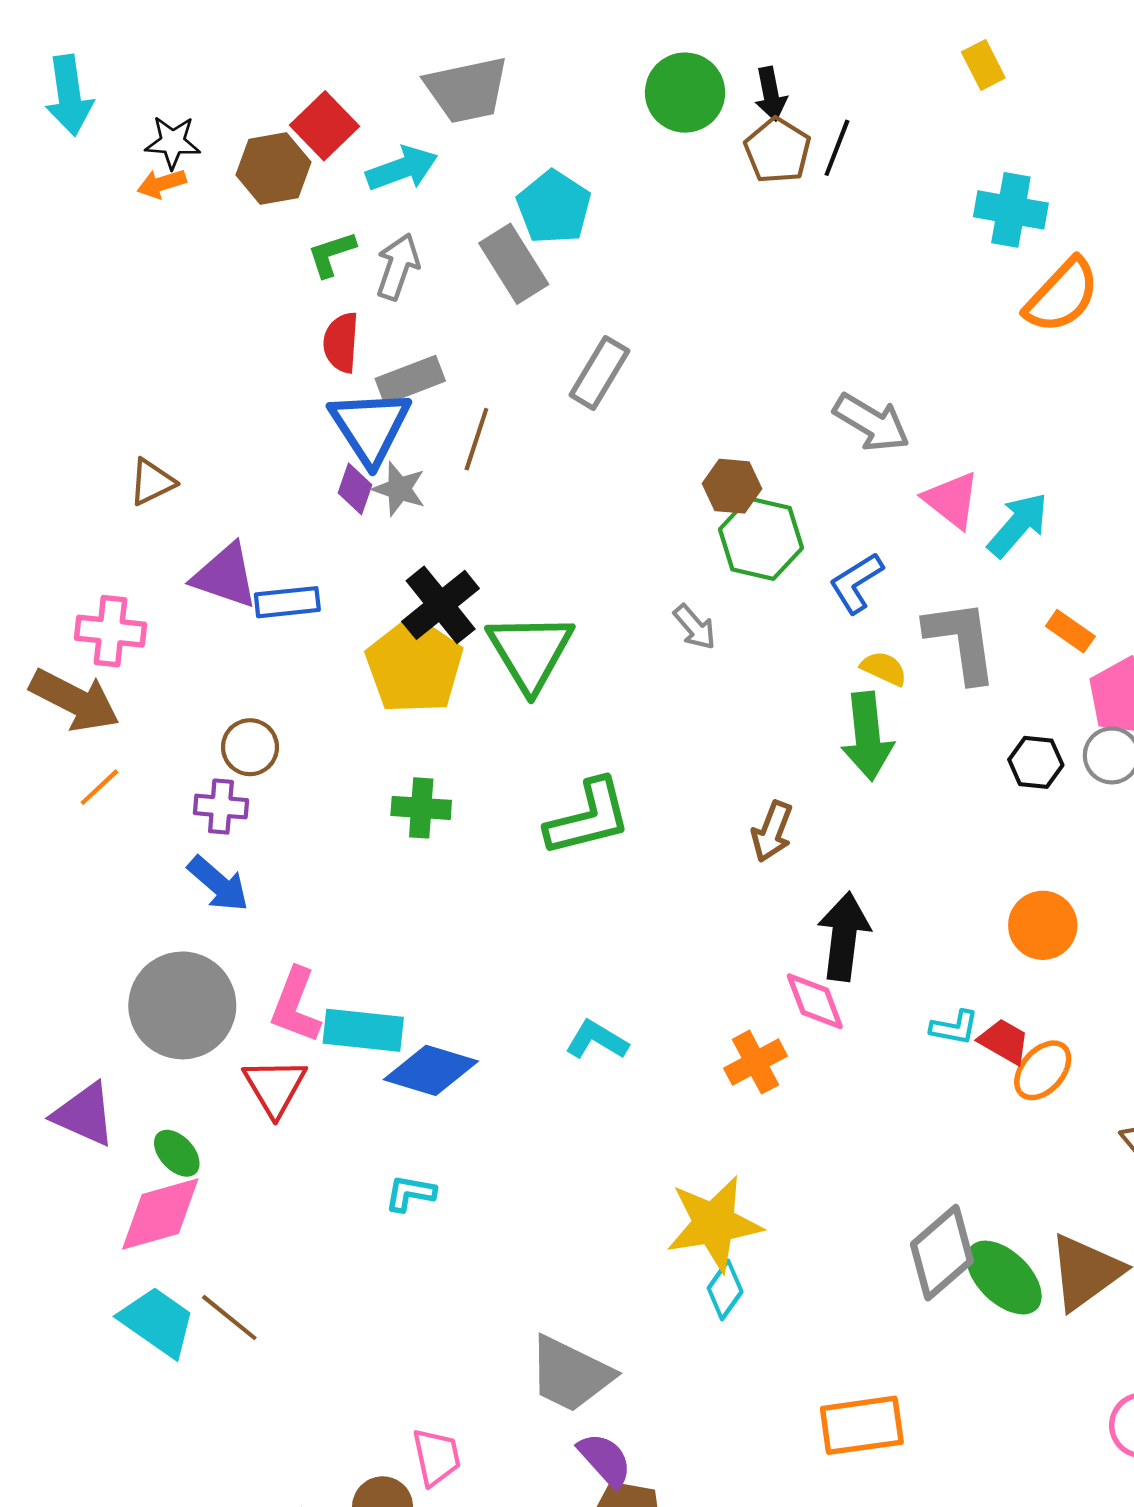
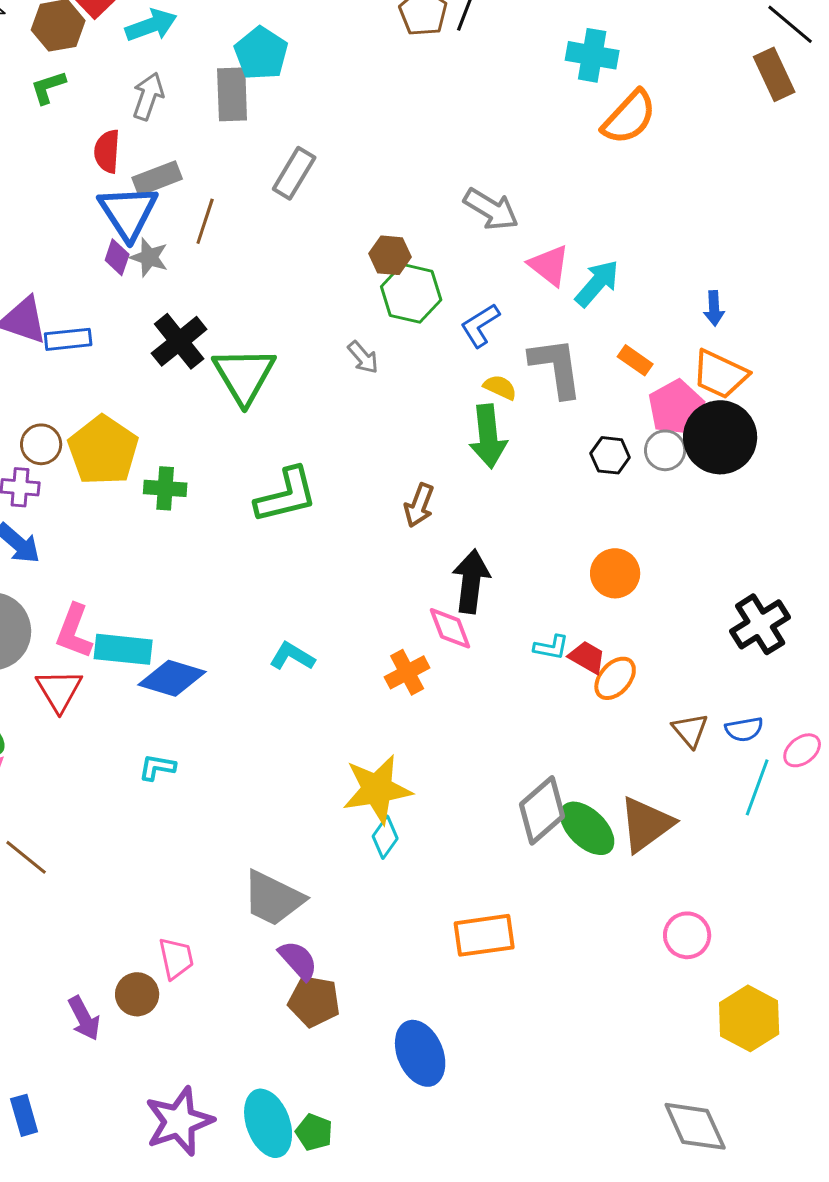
green L-shape: (331, 254) -> (48, 87), moved
gray rectangle: (514, 264) -> (232, 94), turned 30
yellow pentagon: (414, 666) -> (103, 450), moved

